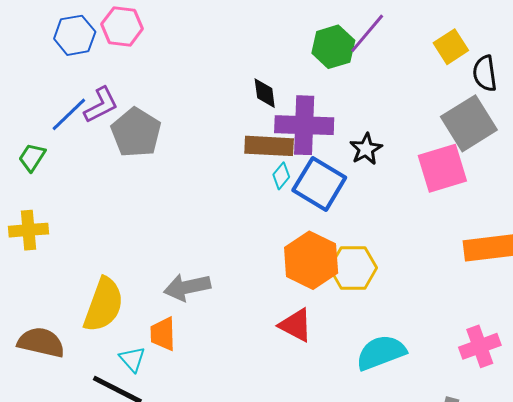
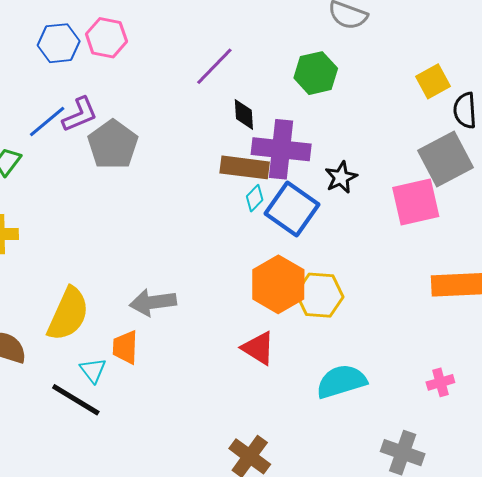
purple line: (367, 33) -> (214, 66), moved
pink cross: (480, 346) -> (440, 382), size x0.7

